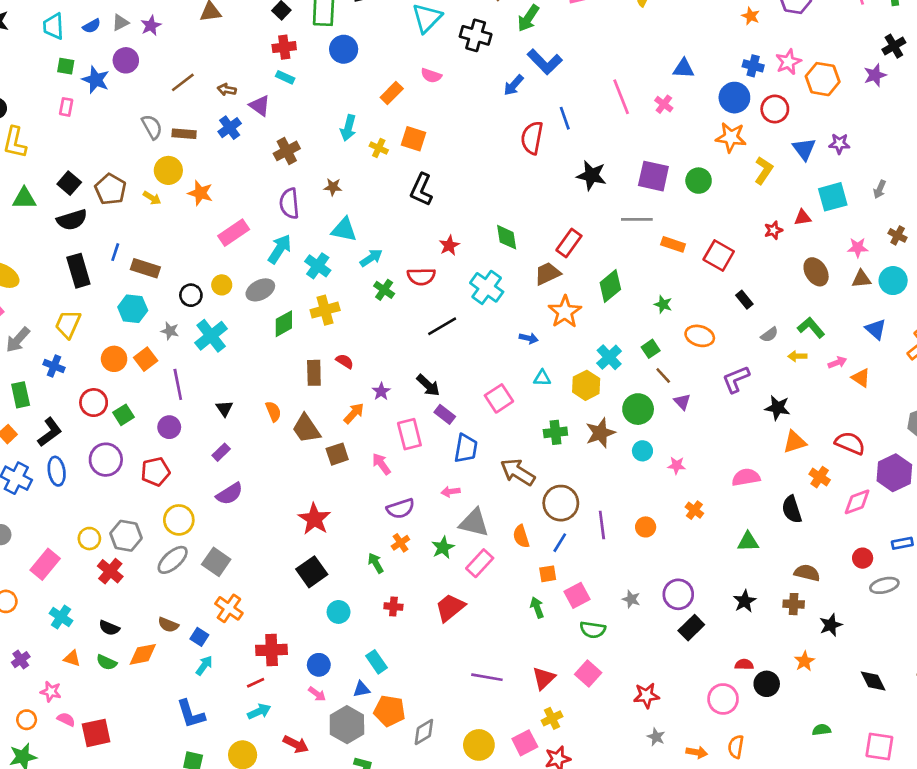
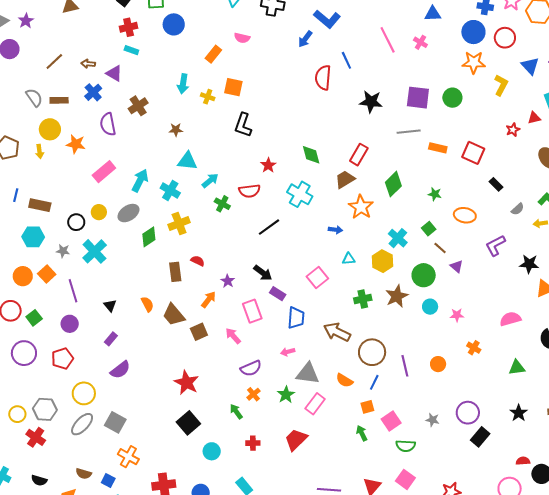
yellow arrow: (152, 198) -> (40, 151), turned 56
purple semicircle: (289, 203) -> (108, 124), moved
orange semicircle: (521, 536) -> (344, 380), turned -36

